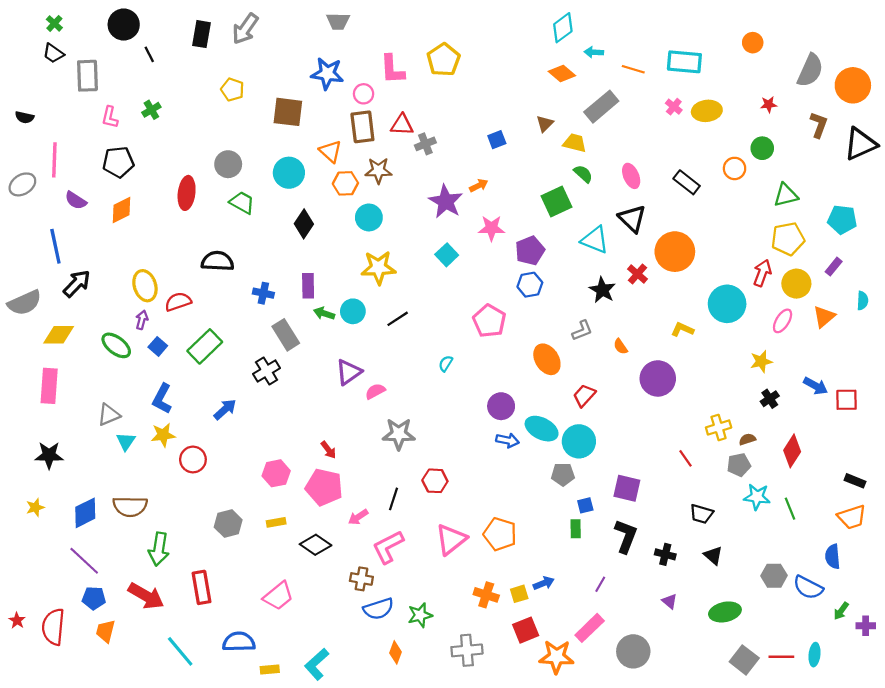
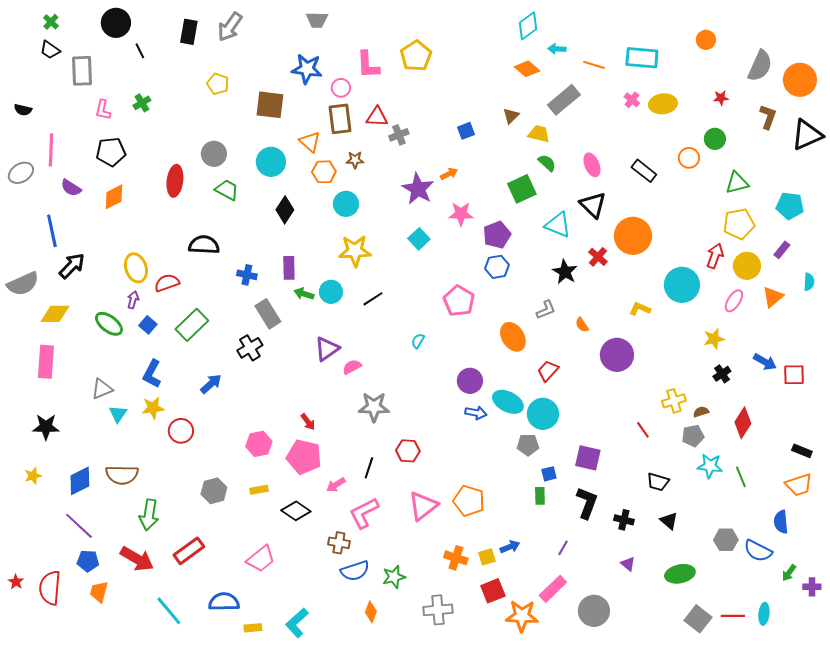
brown star: (378, 171) -> (355, 160), size x0.7
red rectangle: (201, 587) -> (189, 551), turned 64

